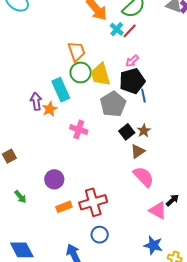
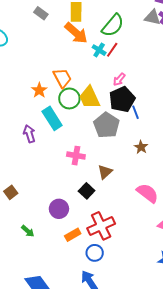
orange star: (50, 109) -> (39, 90), moved
black square: (127, 132) -> (87, 191), moved
brown triangle: (138, 151) -> (105, 172), moved
blue circle: (100, 235) -> (95, 253), moved

